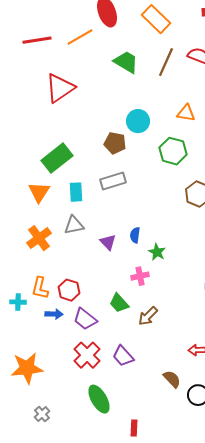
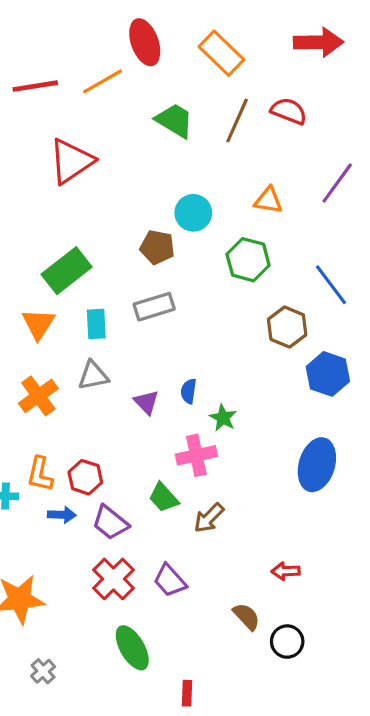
pink cross: (140, 276) -> (196, 455), size x1.4

